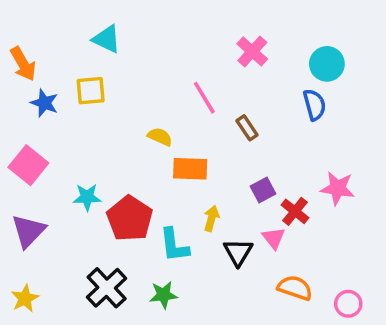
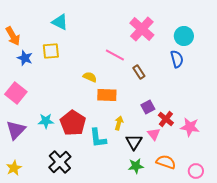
pink cross: (252, 51) -> (142, 29), size x1.4
pink line: (204, 98) -> (115, 55), turned -30
pink star: (338, 188) -> (190, 127), moved
cyan star: (87, 197) -> (46, 121), moved
green star: (163, 295) -> (136, 166), moved

